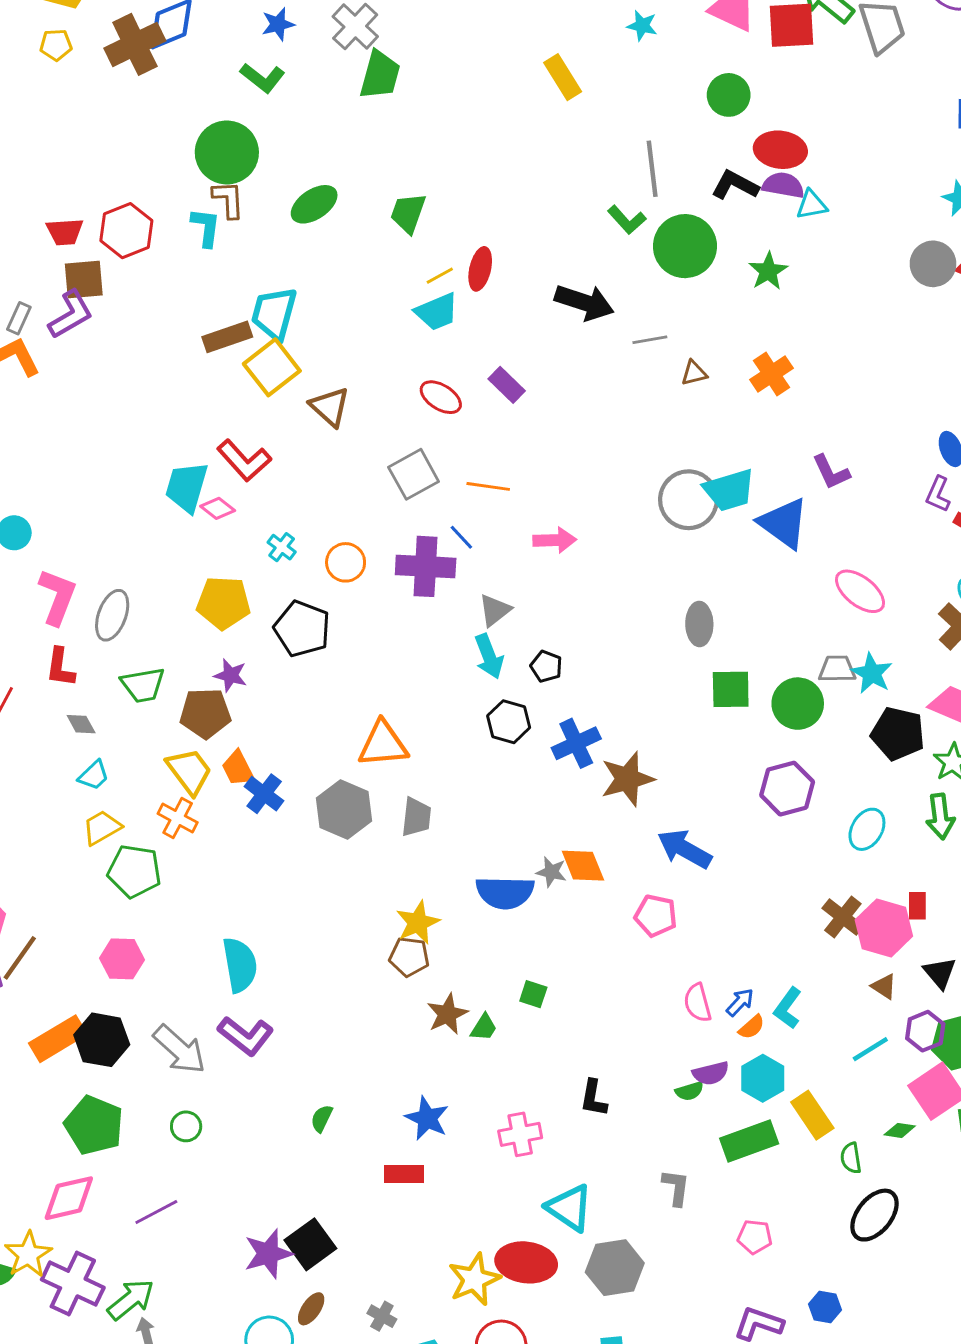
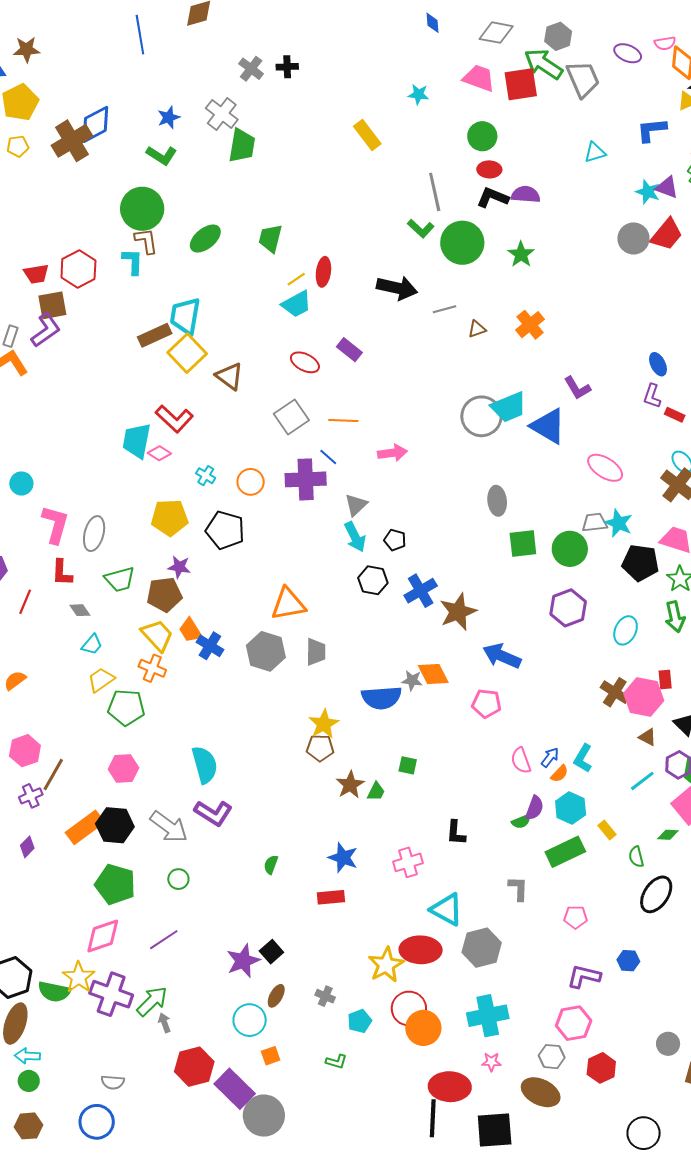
red ellipse: (780, 150) -> (489, 169), moved, size x0.7
cyan triangle: (812, 205) -> (595, 152), moved
purple semicircle: (711, 1073) -> (535, 808), turned -50
yellow rectangle: (812, 1115) -> (607, 830), size x0.6
black square: (310, 1244) -> (271, 952), size x0.7

